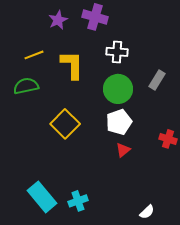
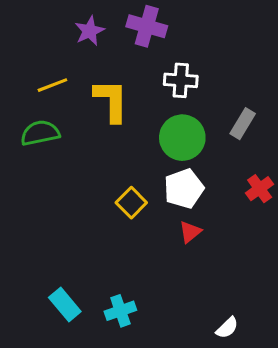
yellow square: (65, 124) -> (131, 203), moved, size x0.7
red cross: (168, 139) -> (260, 189), moved, turned 36
cyan rectangle: (42, 197) -> (65, 305), size x0.7

